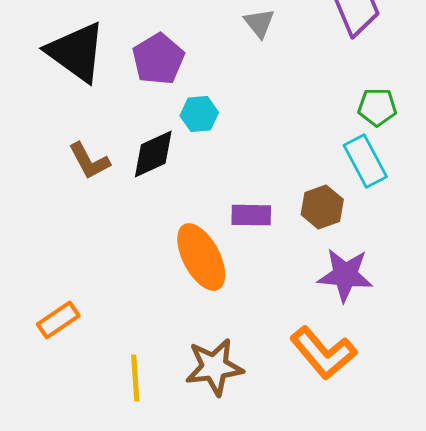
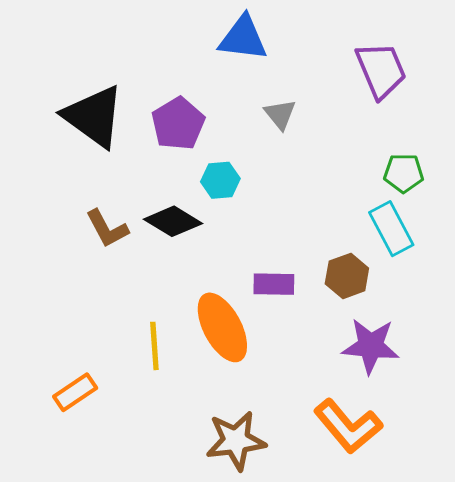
gray triangle: (259, 23) -> (280, 114), moved
black diamond: (153, 154) -> (173, 221), turned 56
yellow line: (135, 378) -> (154, 346), moved

